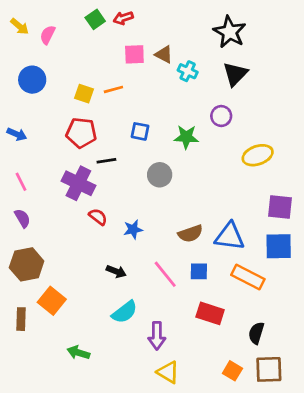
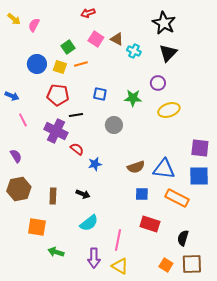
green square: (95, 19) -> (68, 47), moved
pink square: (134, 54) -> (96, 39), turned 35
blue circle: (32, 80) -> (37, 64), moved
yellow ellipse: (258, 155) -> (169, 110), moved
pink line: (21, 182) -> (23, 120), moved
red semicircle: (98, 217) -> (77, 149), moved
pink line: (165, 274) -> (118, 240), moved, turned 50
orange square: (52, 301) -> (37, 227), moved, turned -30
brown rectangle: (21, 319) -> (53, 196), moved
purple arrow: (157, 336) -> (94, 258), moved

